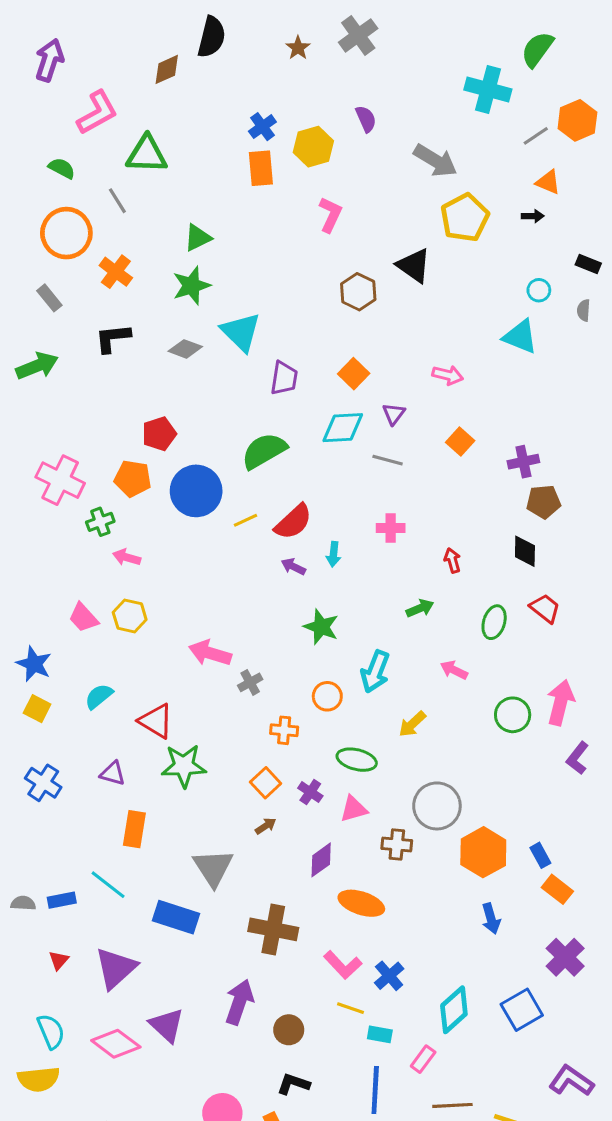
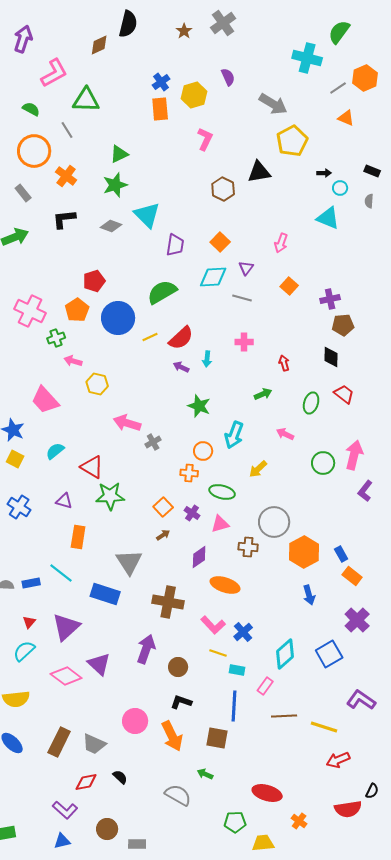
black arrow: (533, 216) -> (324, 173), moved
black triangle: (414, 266) -> (259, 172), turned -45
pink arrow: (448, 375) -> (281, 243), turned 96
orange pentagon: (133, 479) -> (77, 310), turned 30
yellow hexagon: (130, 616) -> (97, 384), moved
pink trapezoid: (83, 618) -> (45, 400), size x1.4
orange cross: (284, 730) -> (189, 473), moved
cyan semicircle: (51, 1031) -> (24, 651), moved, turned -110

